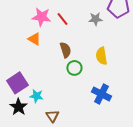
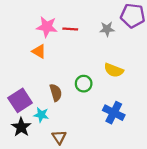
red line: (62, 19) -> (70, 29), turned -48
brown semicircle: (65, 50) -> (56, 93), moved
yellow semicircle: (101, 56) -> (114, 70), turned -60

